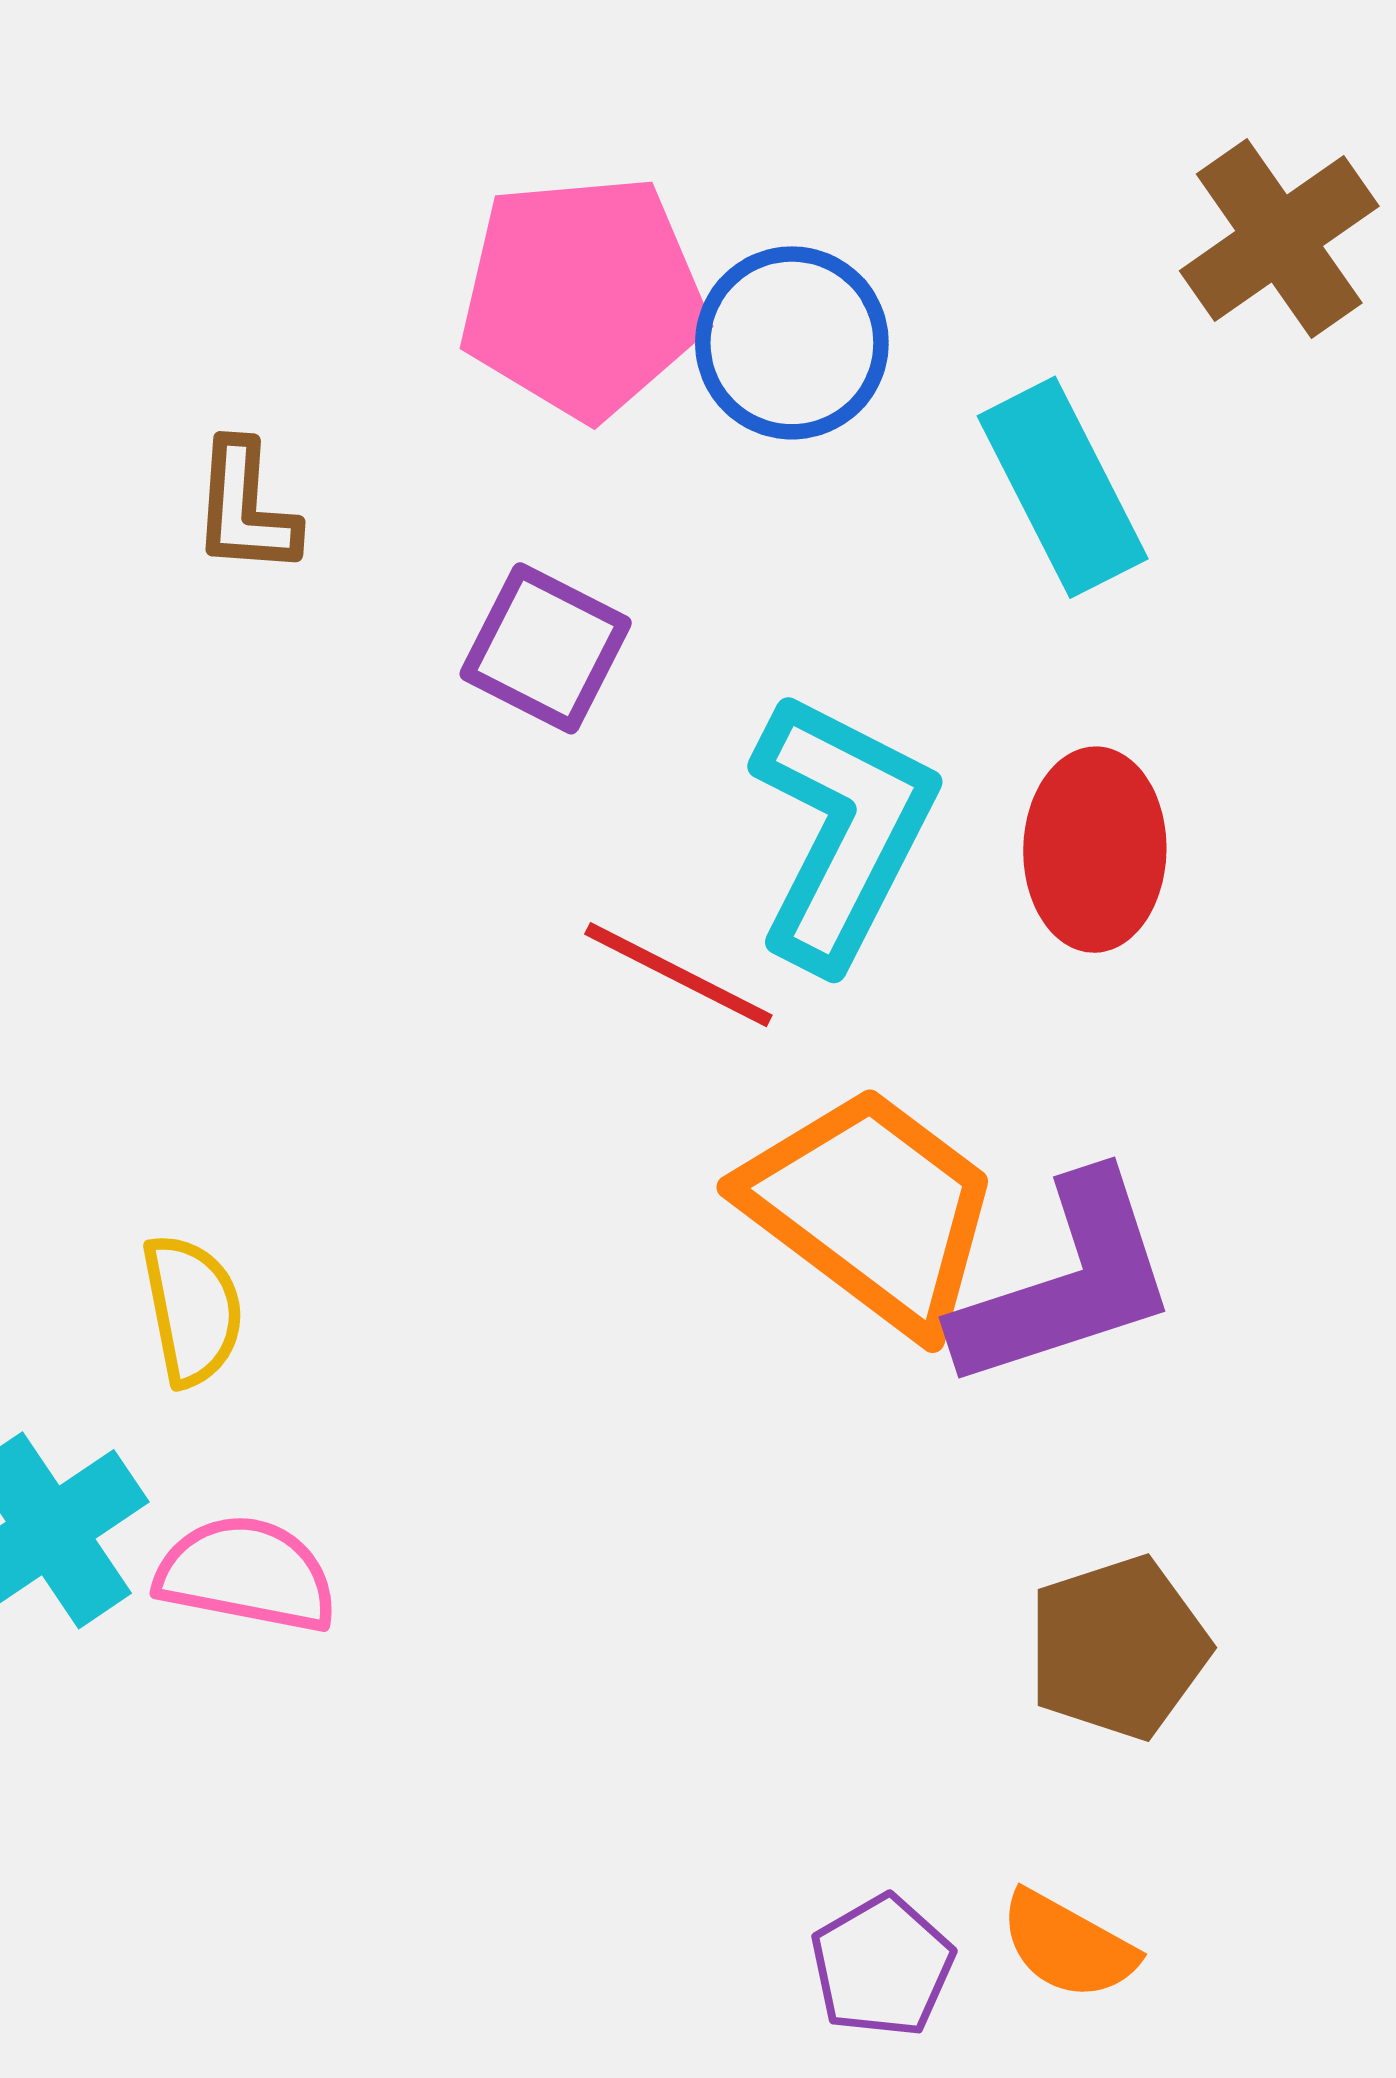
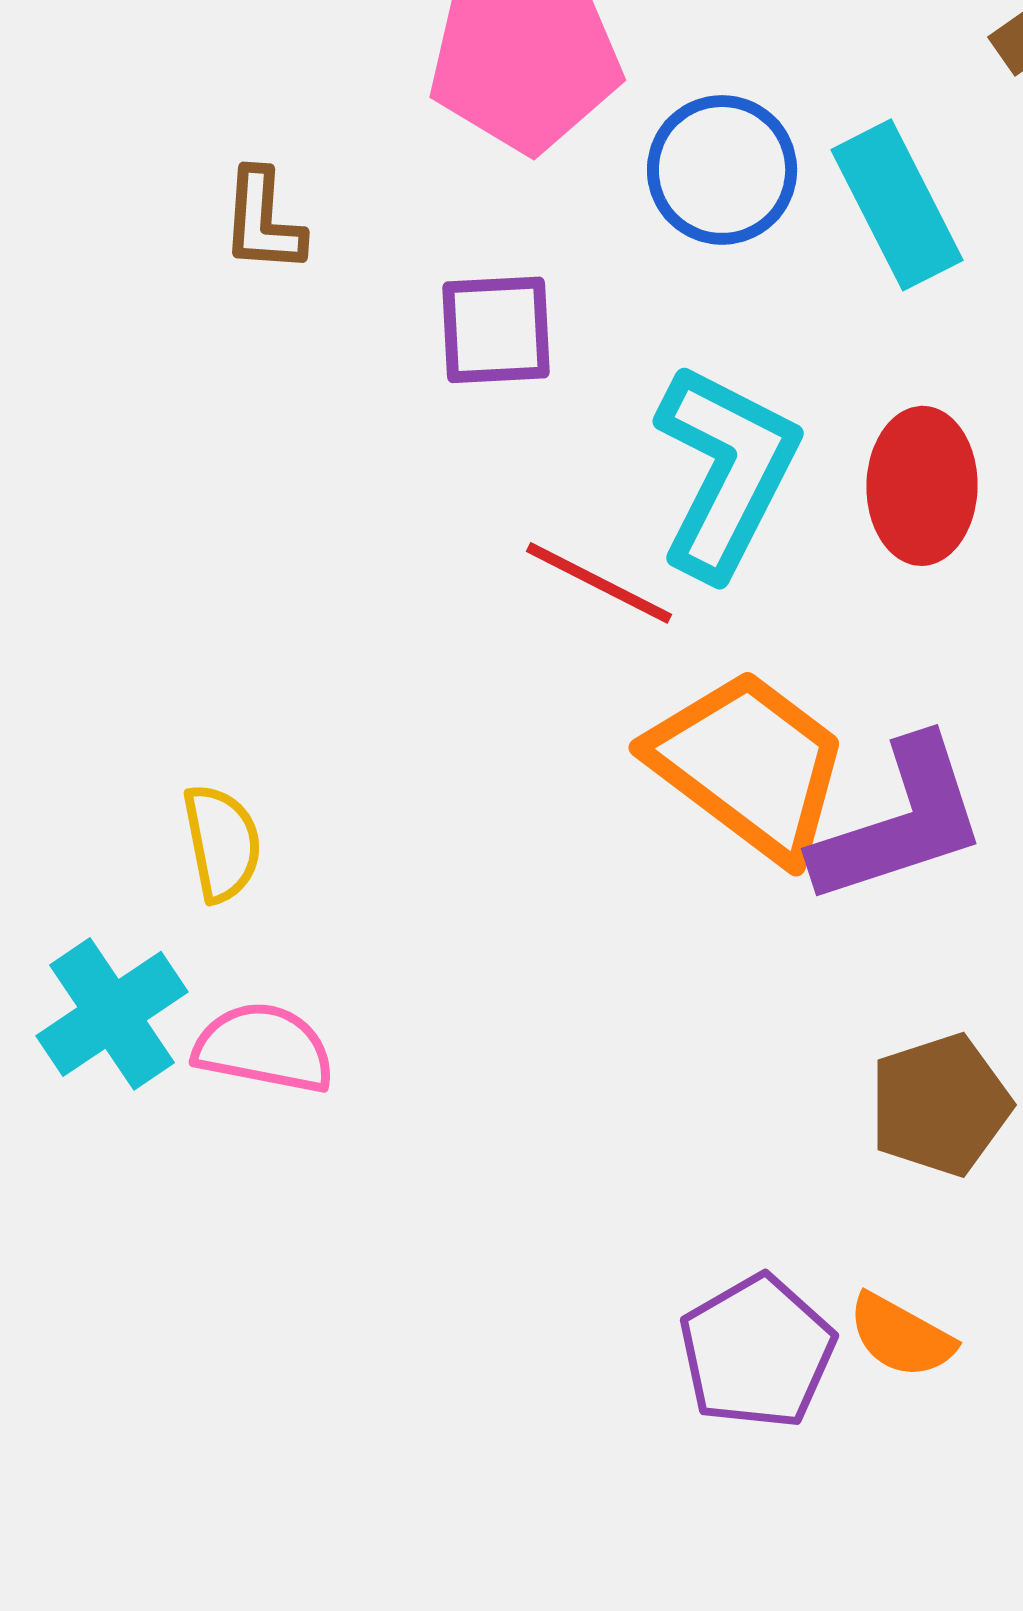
blue circle: (792, 343) -> (722, 170), moved
purple square: (546, 648) -> (496, 330), turned -30
purple pentagon: (882, 1966) -> (757, 1352), size x1.4

